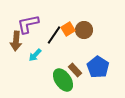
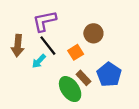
purple L-shape: (28, 24) -> (44, 21), moved
orange square: (68, 29) -> (76, 52), moved
black line: (54, 35) -> (48, 46), moved, turned -72

